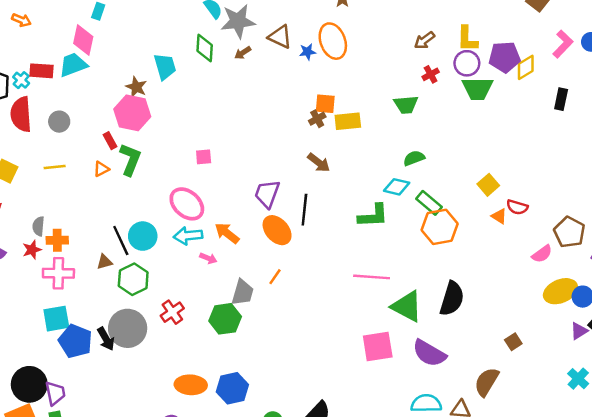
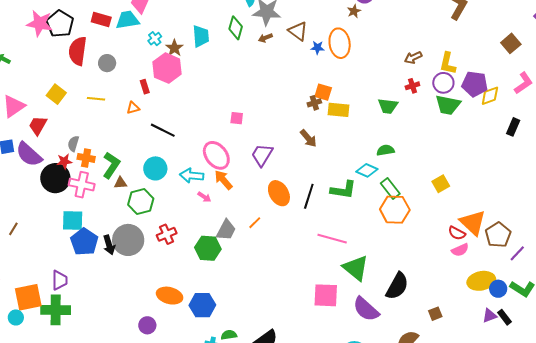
cyan cross: (21, 80) -> (155, 39), moved
pink square: (204, 157) -> (237, 118), moved
green L-shape: (130, 159) -> (111, 165), moved
pink ellipse: (187, 204) -> (216, 155), moved
red semicircle: (517, 207) -> (457, 233), moved
black line: (304, 210) -> (309, 196), moved
orange triangle: (499, 216) -> (473, 223), moved, size x2.0
orange ellipse: (277, 230) -> (279, 193), moved
black line: (121, 240) -> (163, 130), moved, turned -50
pink semicircle: (542, 254) -> (460, 250), moved
black semicircle: (452, 299) -> (397, 286), moved
black circle: (29, 384) -> (55, 178), moved

